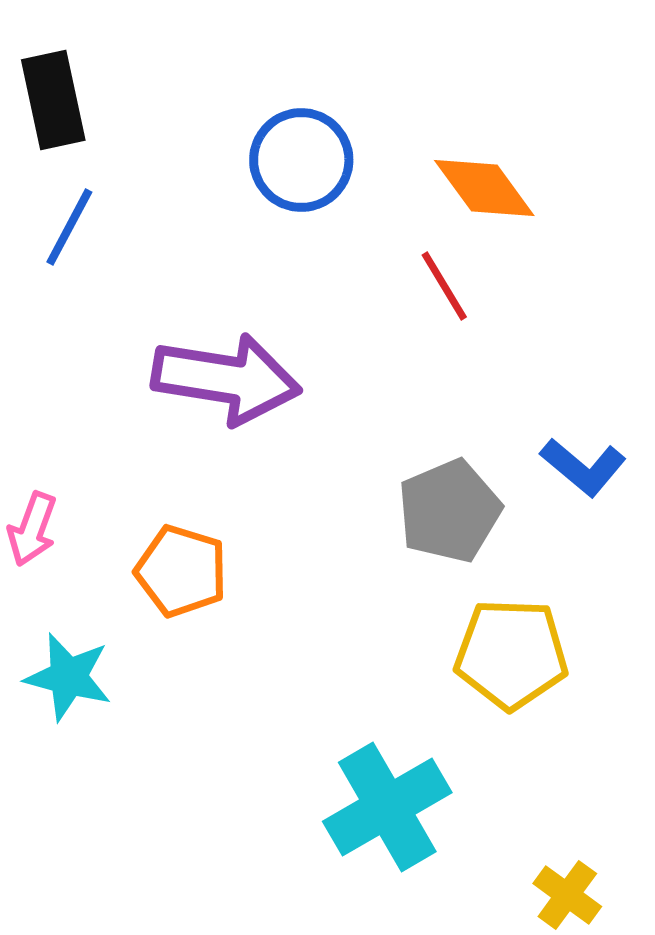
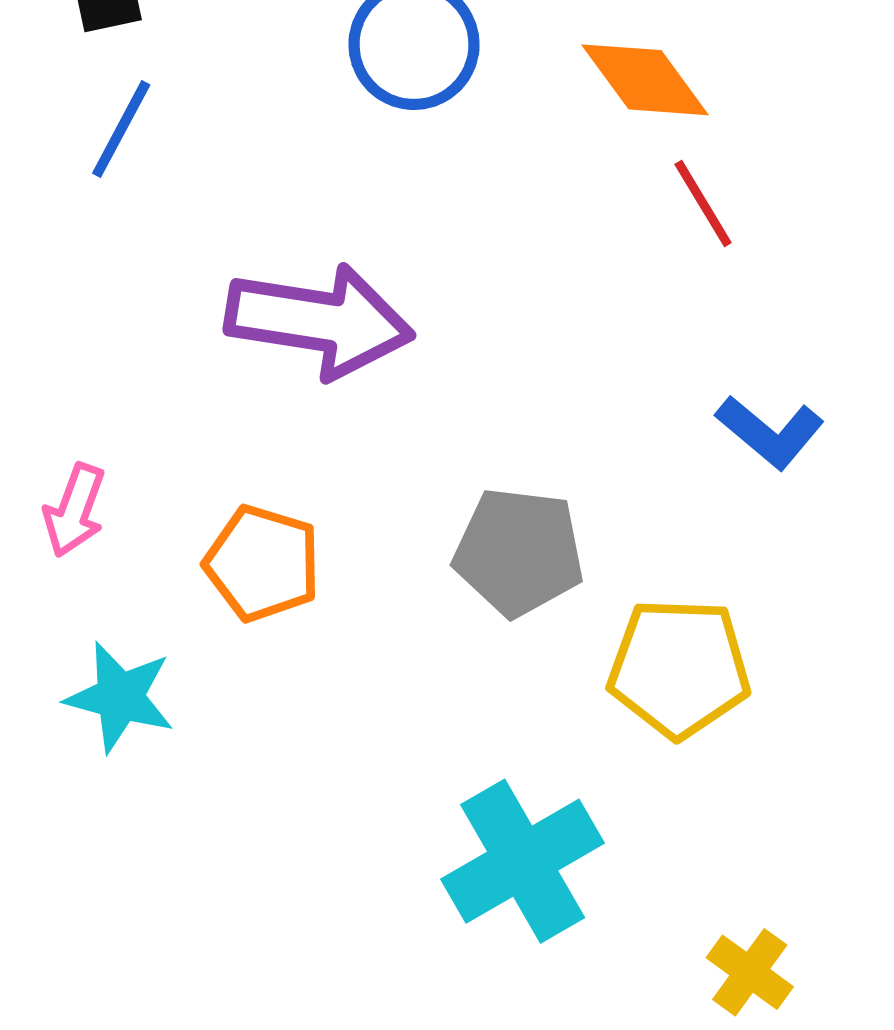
red line: (444, 286) -> (703, 204), moved
gray pentagon: (449, 511) -> (519, 552), moved, turned 30

